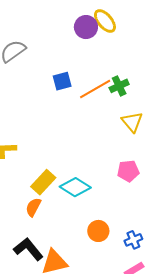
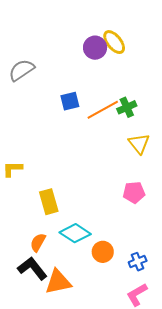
yellow rectangle: (43, 182) -> (49, 202), turned -60
cyan diamond: (75, 187) -> (75, 233), moved
orange semicircle: (33, 207) -> (38, 242), moved

